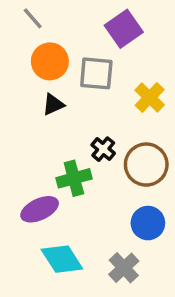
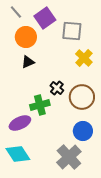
purple square: (124, 29) -> (45, 18), moved
gray square: (96, 73) -> (72, 31), moved
cyan diamond: (62, 259) -> (18, 154), moved
gray cross: (124, 268) -> (69, 157), size x1.4

